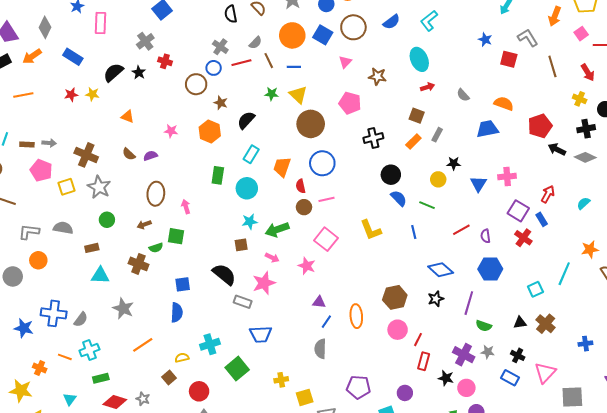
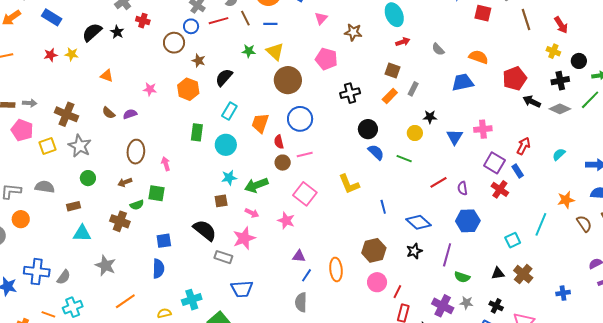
blue line: (414, 232) -> (383, 207), moved

